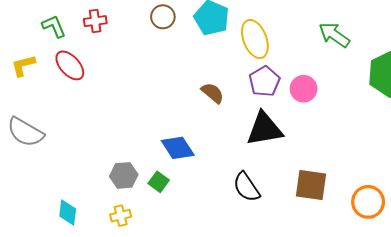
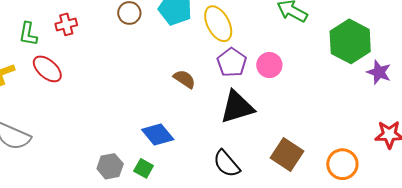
green L-shape: (54, 26) -> (28, 34), turned -140
brown square: (311, 185) -> (287, 155), turned 32

